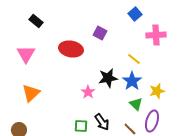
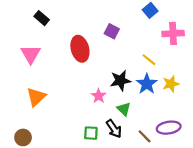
red ellipse: (71, 49) -> (80, 49), turned 65
yellow star: (157, 91) -> (171, 84), moved
green triangle: (136, 104) -> (124, 109), moved
purple ellipse: (152, 121) -> (169, 128), turned 65

